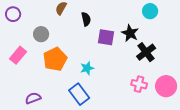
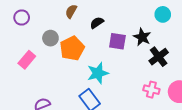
black semicircle: (86, 19) -> (97, 23), turned -112
orange pentagon: (55, 59) -> (72, 48), moved
cyan star: (87, 68) -> (98, 73), size x1.5

